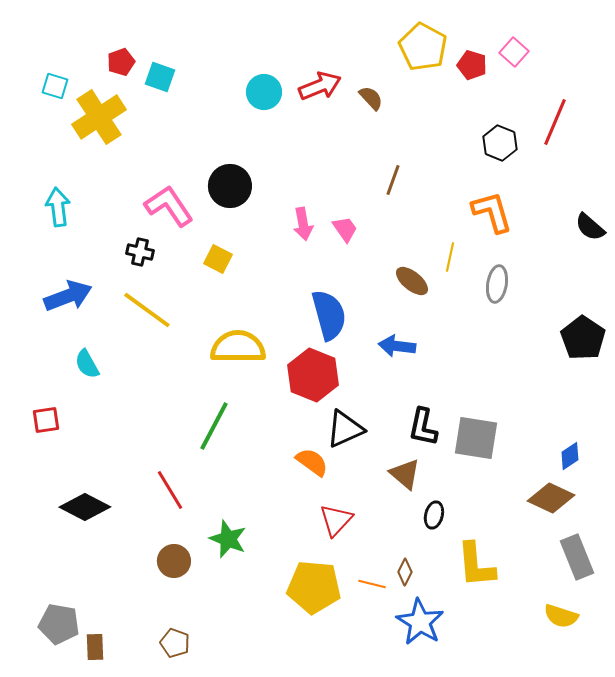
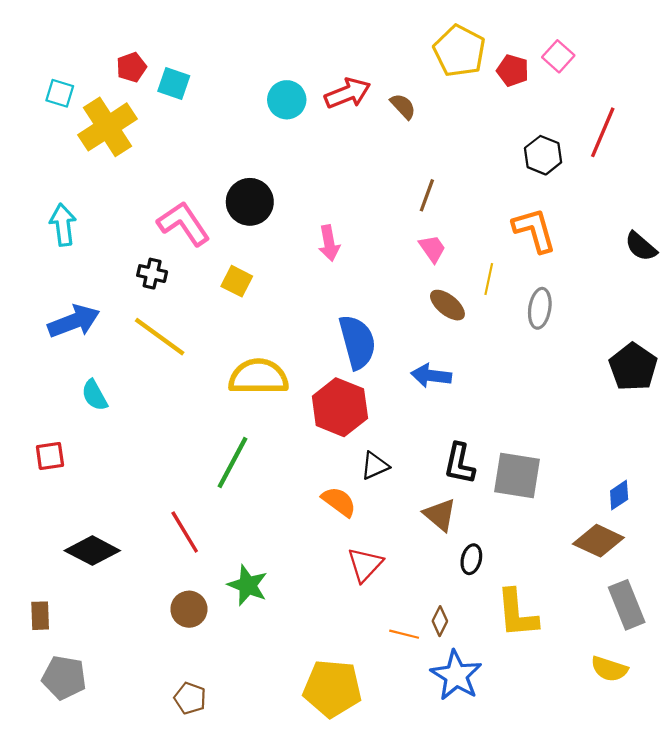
pink trapezoid: (345, 229) -> (432, 249), moved
black triangle: (345, 429) -> (375, 466), size x0.7
yellow pentagon: (314, 587) -> (332, 688), moved
brown rectangle: (95, 647) -> (40, 616), moved

